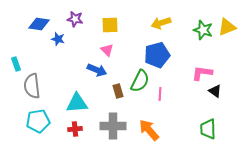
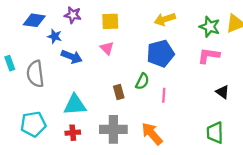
blue arrow: (97, 70) -> (72, 57), moved
pink L-shape: (202, 73) -> (209, 56), moved
green semicircle: (140, 81) -> (142, 81), size x0.7
gray semicircle: (32, 86) -> (35, 74), moved

